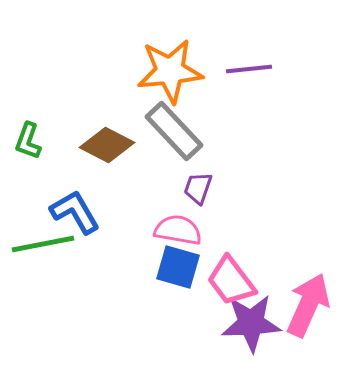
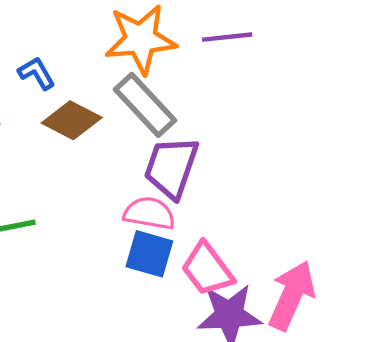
purple trapezoid: (198, 188) -> (171, 167), size x1.8
blue L-shape: (75, 212) -> (37, 73), moved, size x0.7

